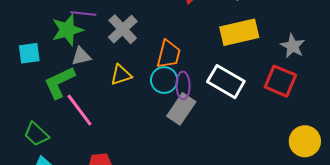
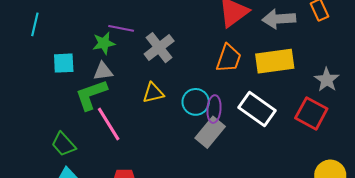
green star: (67, 30) -> (104, 43), size x0.7
orange trapezoid: (169, 54) -> (229, 58), moved
gray triangle: (81, 56) -> (103, 71), moved

